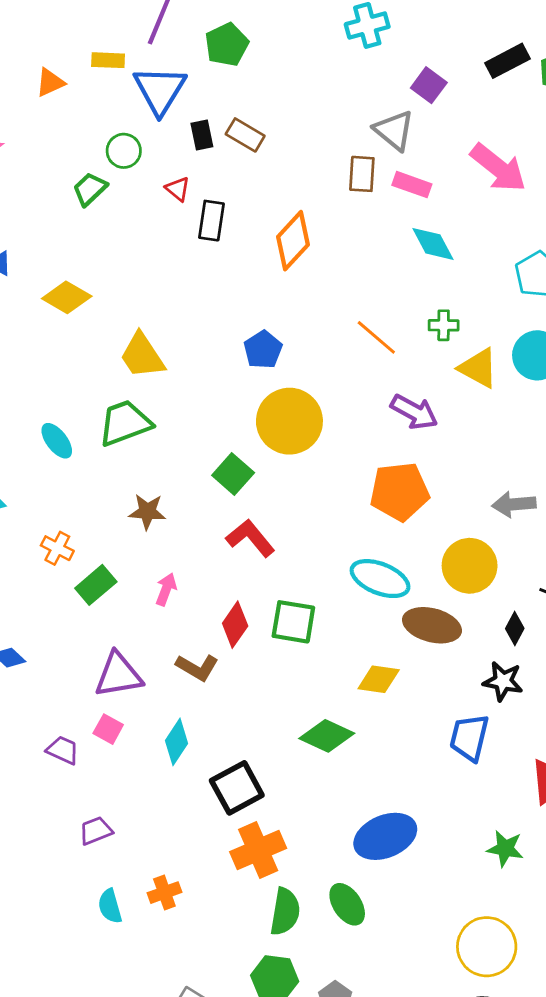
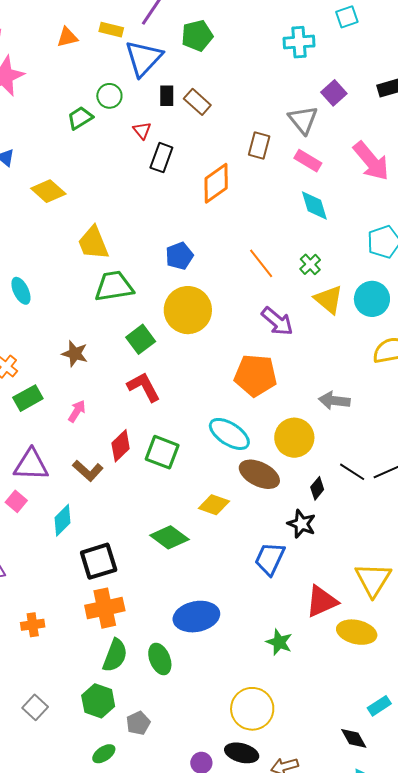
brown rectangle: (362, 174) -> (259, 145), moved
green cross: (444, 325) -> (310, 264), turned 35
green trapezoid: (125, 423) -> (114, 286), moved

